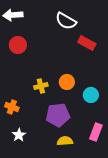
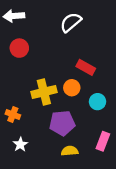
white semicircle: (66, 21) -> (71, 22), turned 110
red rectangle: (87, 43) -> (86, 67), moved
yellow cross: (41, 86) -> (44, 92), size x1.6

